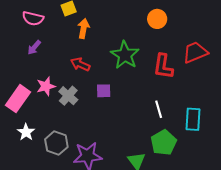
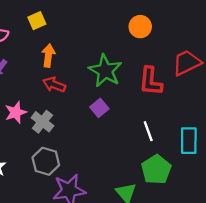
orange arrow: (83, 28) -> (48, 56), moved
purple square: (104, 91) -> (99, 108), moved, turned -35
gray hexagon: (56, 143) -> (46, 161), moved

